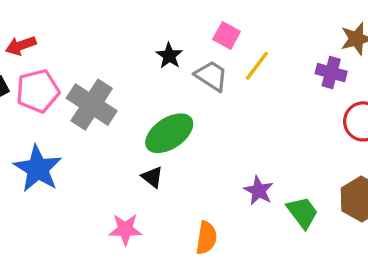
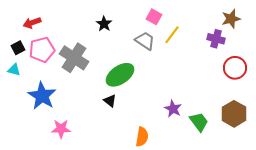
black star: (169, 56) -> (104, 24), moved
pink star: (125, 229) -> (61, 129), moved

